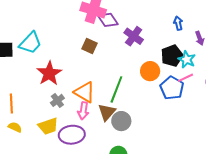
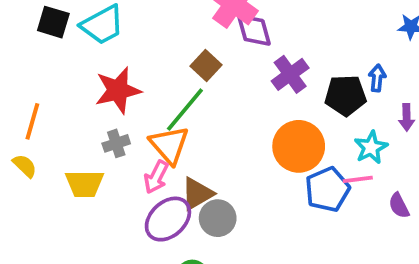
black pentagon: (172, 56) -> (346, 95), moved
orange circle: (150, 71) -> (299, 146), size x1.4
green line: (116, 89) -> (185, 110), moved
purple ellipse: (72, 135) -> (168, 219), moved, turned -55

